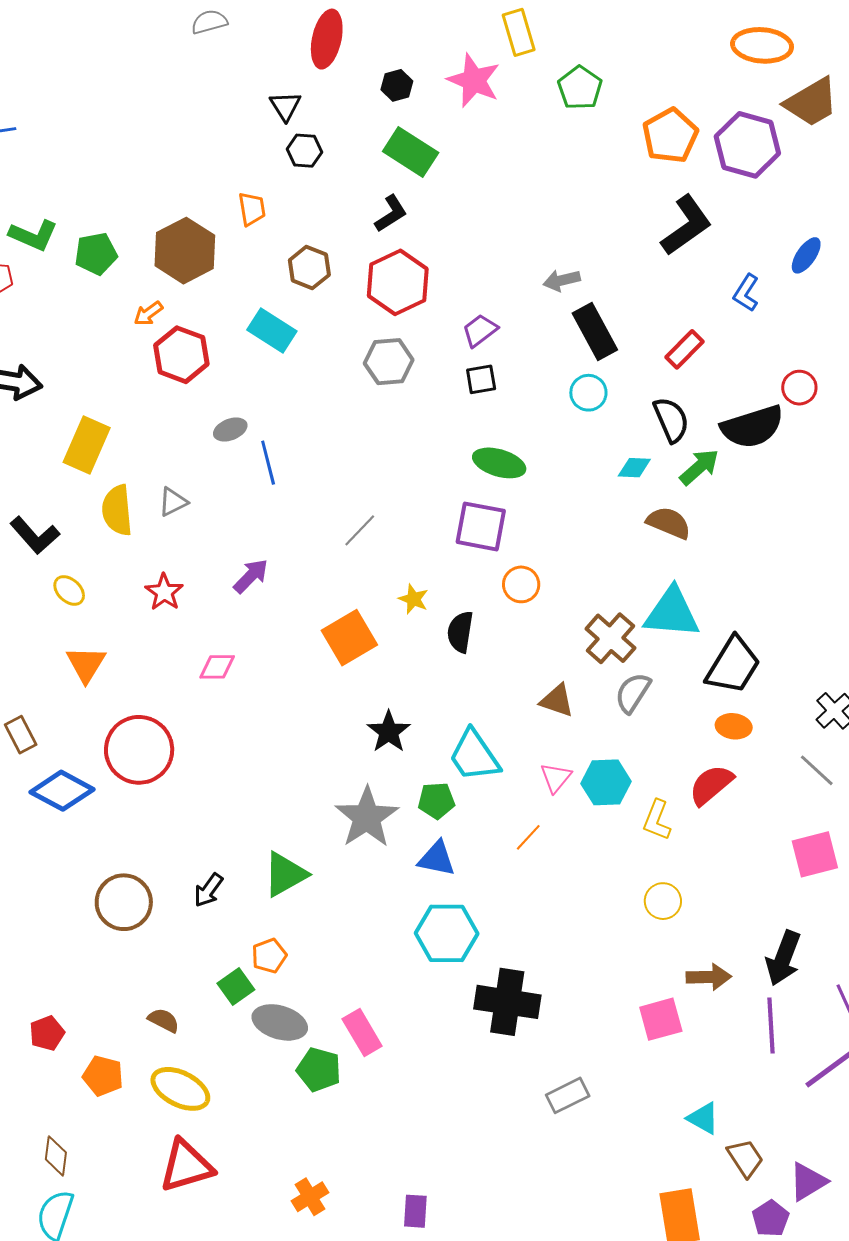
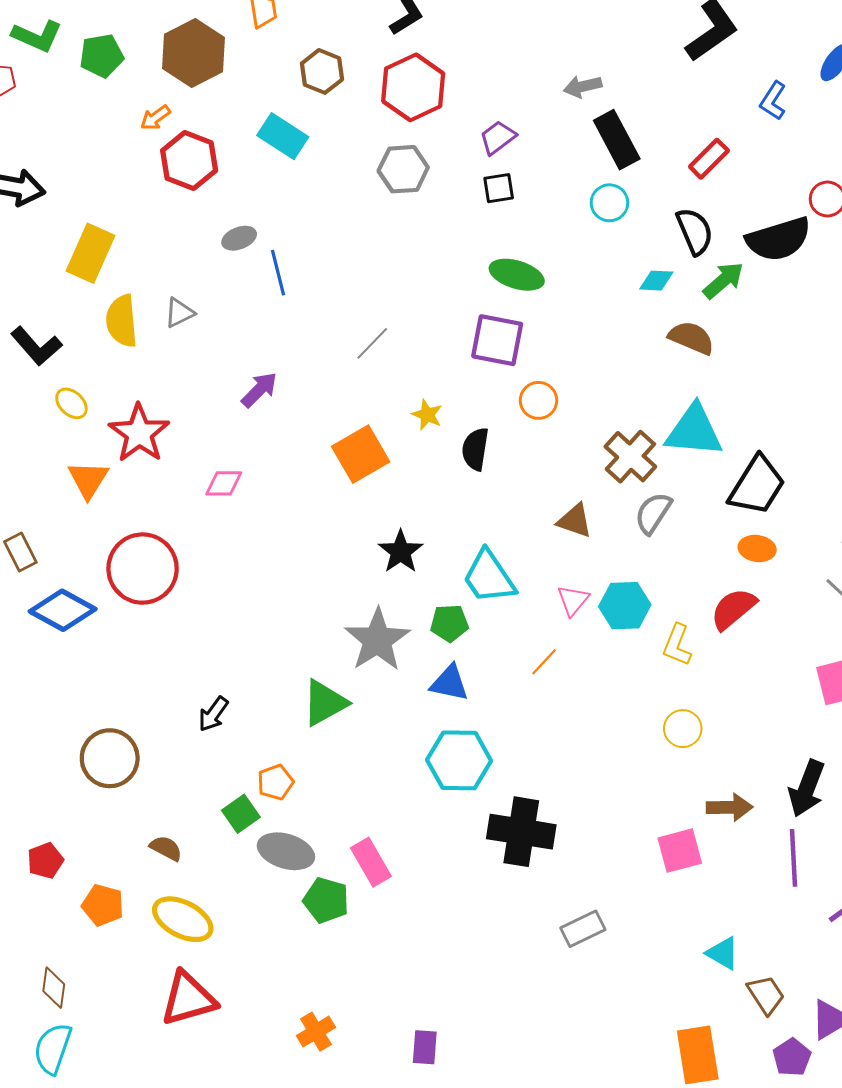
red star: (164, 592) -> (139, 433), moved, size x1.5
green triangle: (285, 874) -> (325, 703), moved
brown circle: (124, 902) -> (110, 758), moved

